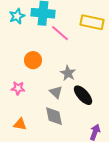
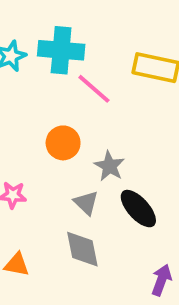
orange circle: (33, 60) -> (63, 143), moved

